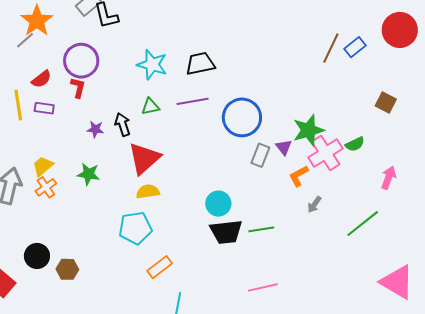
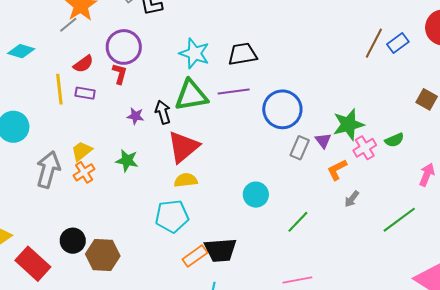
green triangle: (150, 107) -> (191, 95), size x1.8
pink cross: (326, 153) -> (365, 148), size x0.7
green line: (261, 229) -> (298, 222), turned -40
black trapezoid: (226, 232) -> (220, 250), moved
brown hexagon: (67, 269) -> (103, 255), size x1.5

